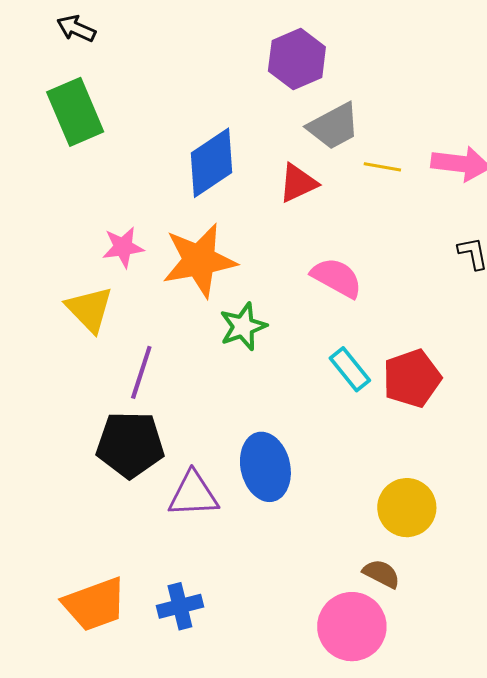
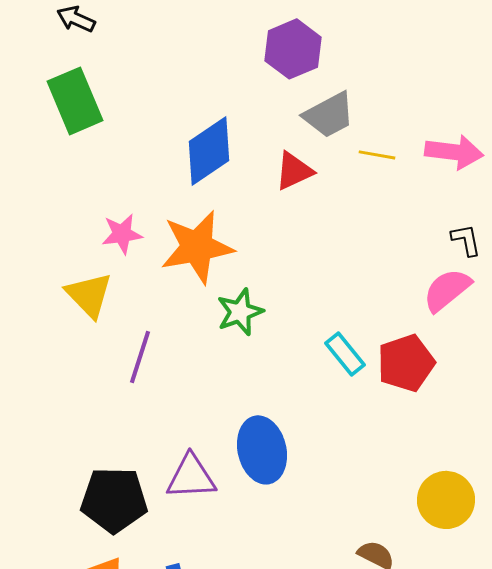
pink semicircle: (337, 278) -> (447, 290), moved, turned -68
black pentagon: (130, 445) -> (114, 500), moved
yellow circle: (407, 508) -> (446, 500), moved

